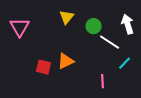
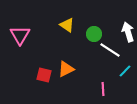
yellow triangle: (67, 17) -> (67, 25), turned -35

